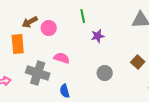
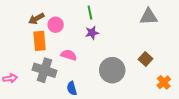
purple star: (98, 36) -> (92, 33), moved
orange rectangle: (18, 44) -> (39, 41), moved
gray circle: (105, 73) -> (112, 70), size x1.6

